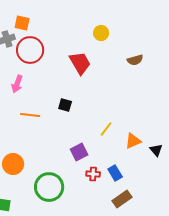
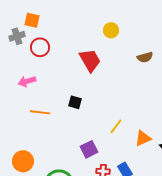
red circle: (30, 50) -> (40, 47), size x0.7
pink arrow: (17, 84) -> (27, 81), turned 54

